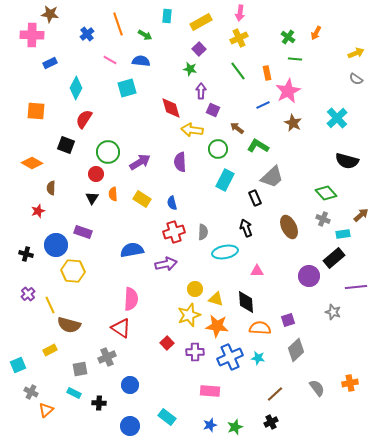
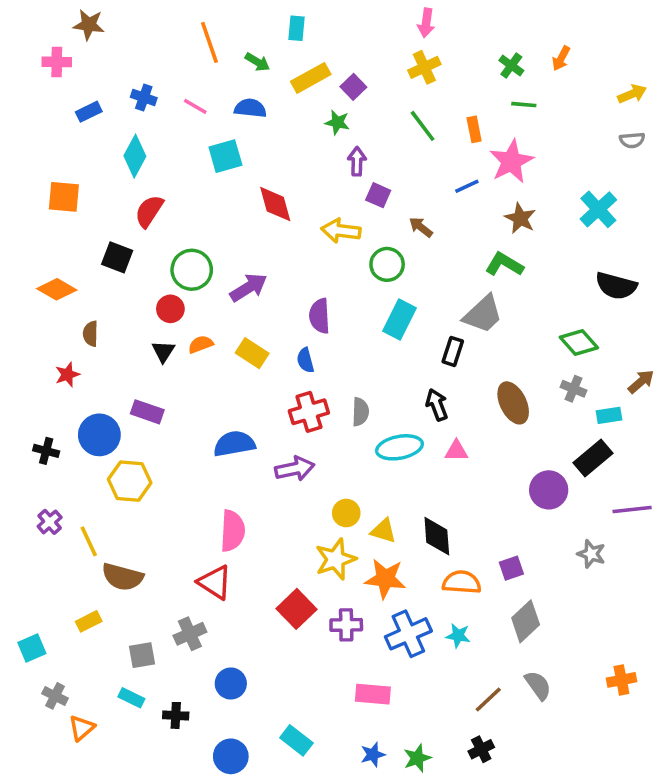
yellow rectangle: (201, 22) -> (311, 78), moved
blue cross: (87, 34) -> (144, 97), moved, turned -32
pink cross: (32, 35) -> (57, 62), size x0.7
gray semicircle: (356, 79) -> (632, 140), turned -40
red diamond: (171, 108) -> (275, 204), moved
green L-shape: (258, 146) -> (504, 264), moved
purple semicircle: (180, 162) -> (320, 316), moved
orange semicircle: (113, 194) -> (201, 344), turned 72
black rectangle: (255, 198) -> (453, 351), turned 42
pink triangle: (257, 271) -> (456, 451), moved
red square: (167, 343) -> (296, 609), size x1.5
gray semicircle: (317, 388) -> (538, 685), moved

